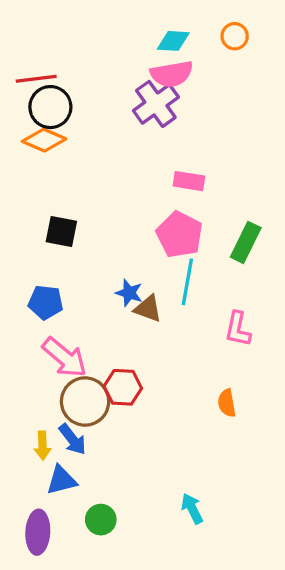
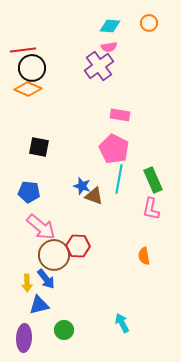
pink semicircle: (172, 74) -> (109, 47), size x0.6
green rectangle: (246, 242) -> (153, 180), moved, turned -50

